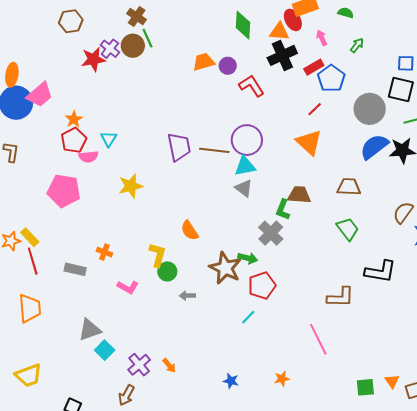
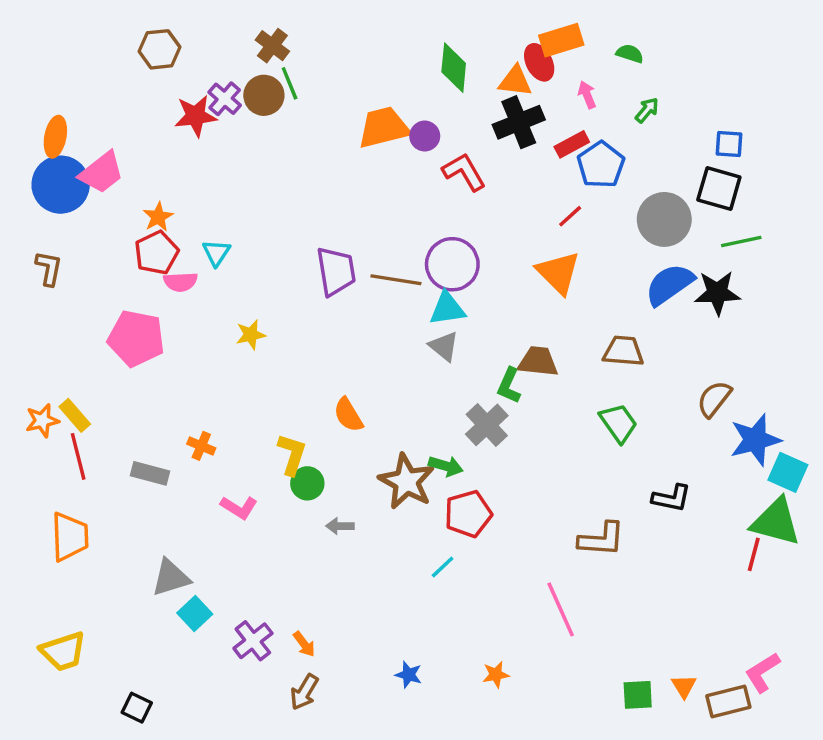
orange trapezoid: (204, 62) -> (384, 128), size x1.4
yellow star: (131, 186) -> (251, 335), size x0.7
black L-shape: (380, 272) -> (672, 498), size x0.7
brown arrow: (126, 395) -> (304, 692), moved

